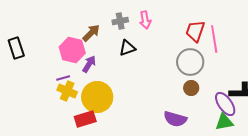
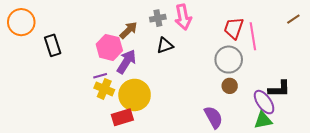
pink arrow: (145, 20) -> (183, 17), size x1.4
purple arrow: (89, 64) -> (126, 62), size x1.4
purple semicircle: (175, 119) -> (213, 117), turned -135

